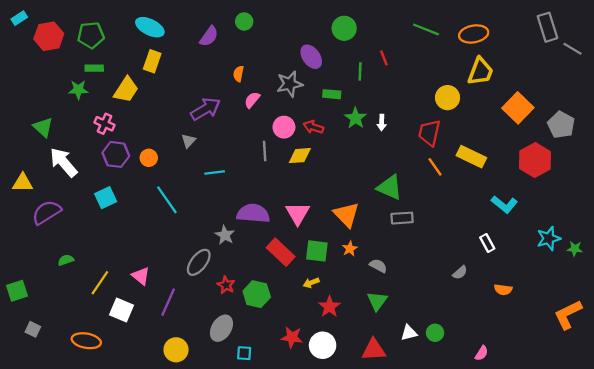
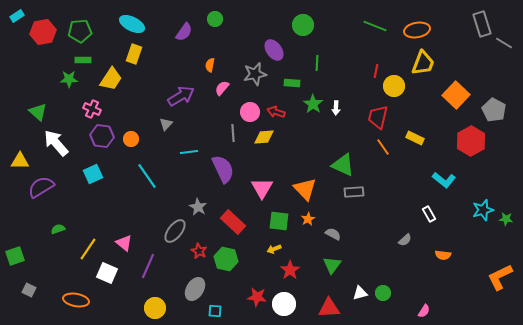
red line: (384, 58) -> (376, 71), moved, turned 32
yellow rectangle: (471, 157) -> (415, 138), size x0.7
purple semicircle: (253, 213) -> (223, 169), moved, turned 60
red rectangle: (281, 252) -> (233, 222), moved

